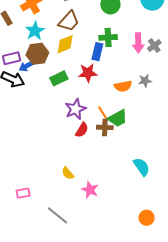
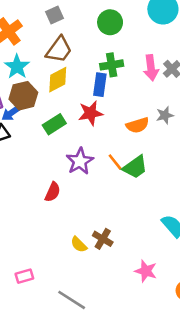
brown cross: (105, 127) -> (103, 239), moved, turned 35
red semicircle: (82, 130) -> (53, 192), moved
pink star: (90, 190) -> (146, 271), moved

